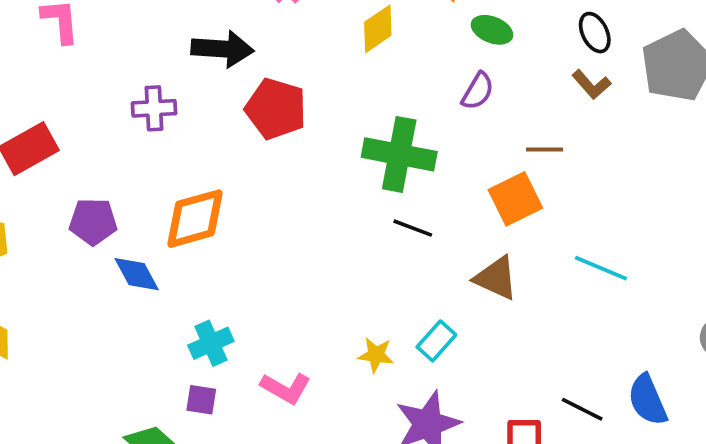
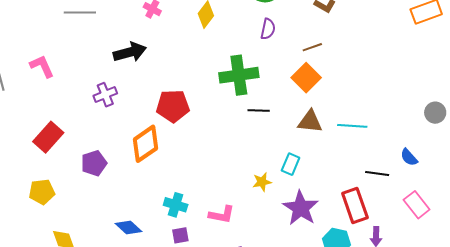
red pentagon: (276, 109) -> (173, 106), moved
cyan line: (601, 268) -> (352, 126), moved
blue diamond: (137, 274) -> (129, 228), moved
cyan cross: (211, 343) -> (176, 205), turned -30
blue semicircle: (648, 400) -> (409, 157), size x0.7

